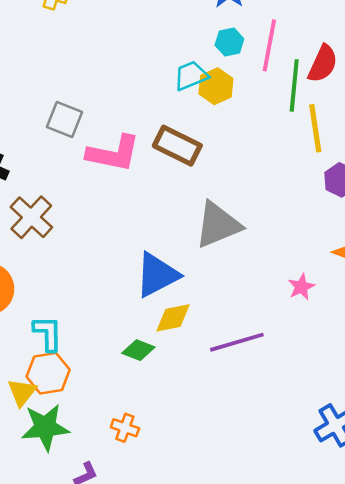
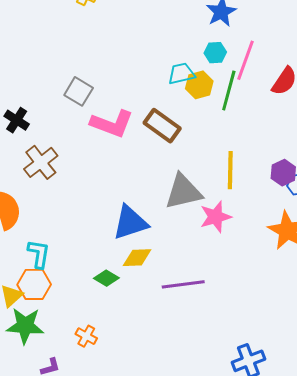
green line: (294, 85) -> (229, 90), moved
yellow line: (315, 128) -> (230, 170), moved
pink star: (301, 287) -> (216, 217), moved, size x1.5

